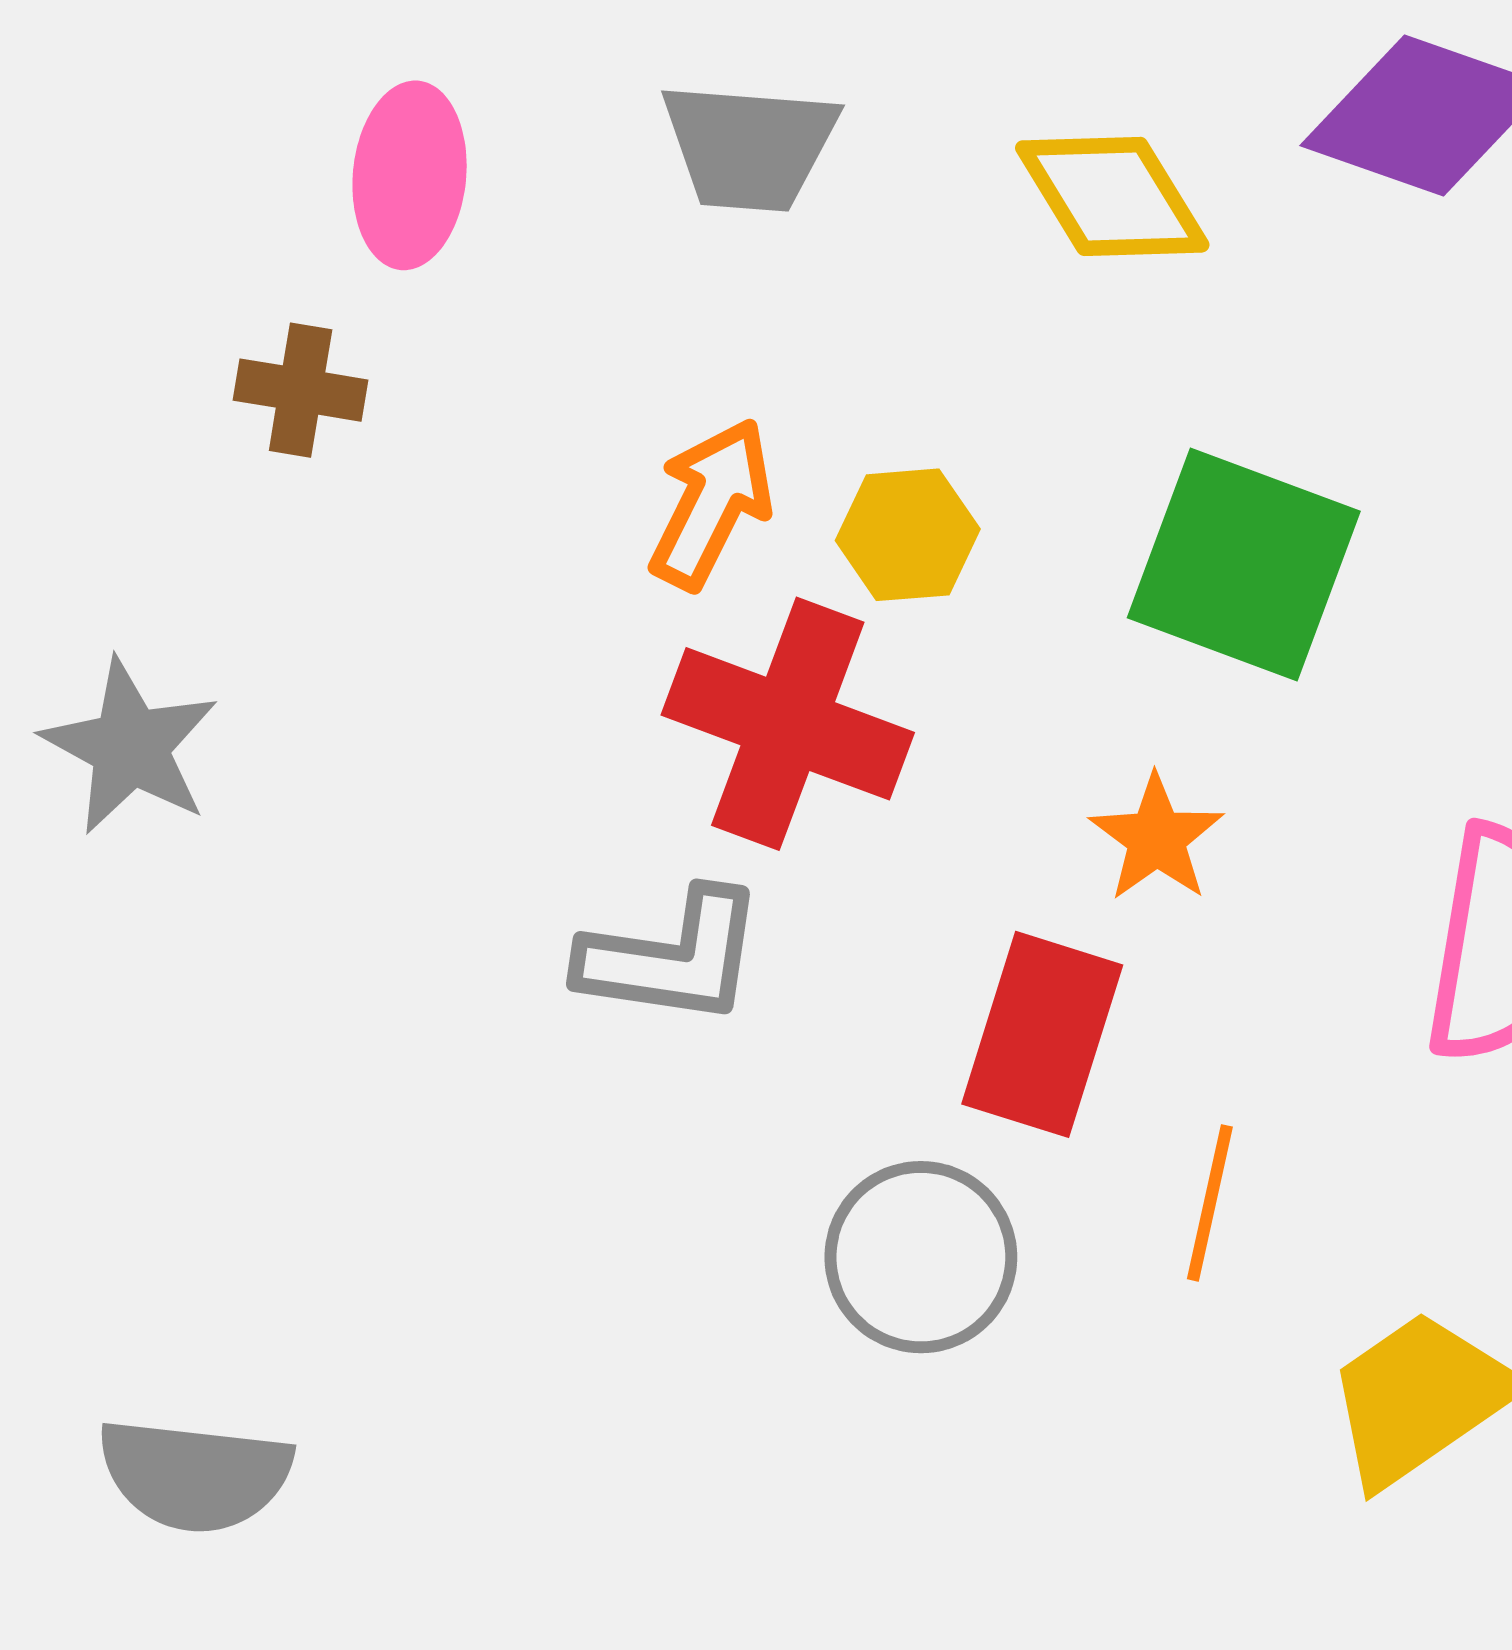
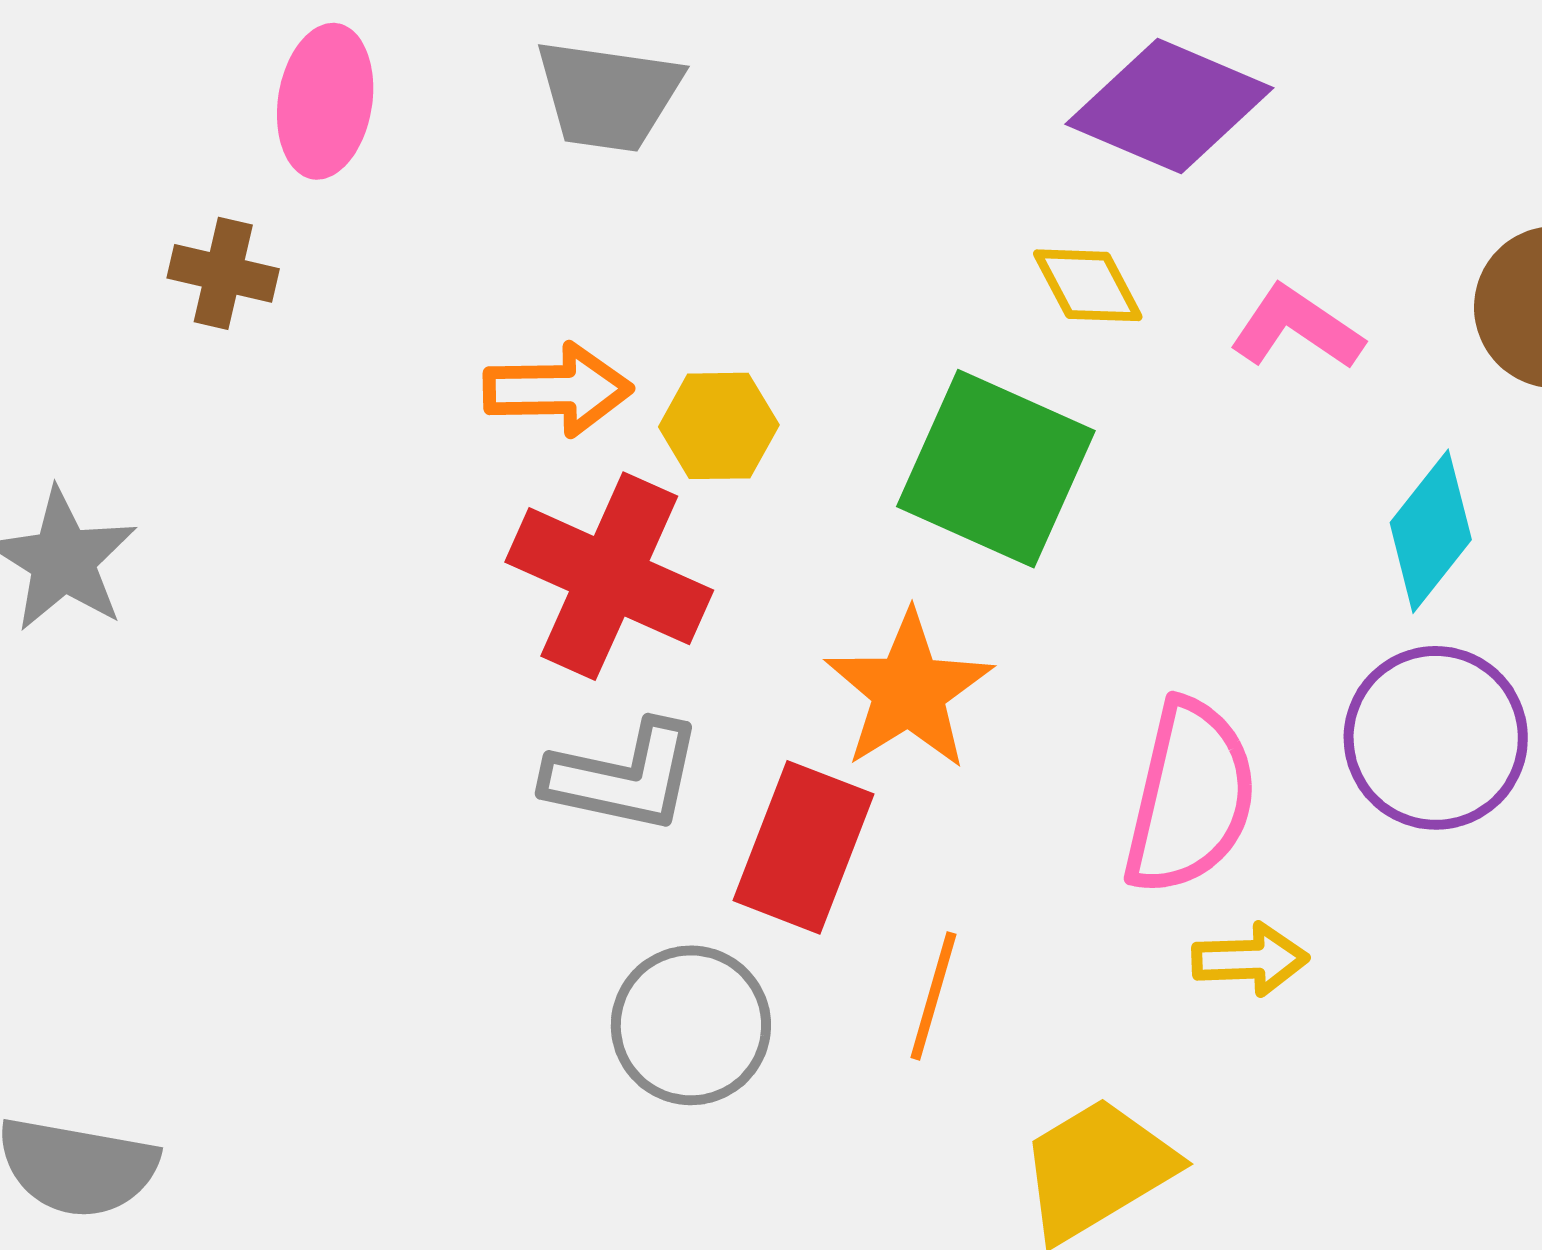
yellow diamond: (1112, 196) -> (1088, 285), moved, size x0.7
orange arrow: (711, 504) -> (558, 390), turned 59
orange star: (1156, 838) -> (909, 691), size x1.5
gray L-shape: (672, 957) -> (624, 777), moved

